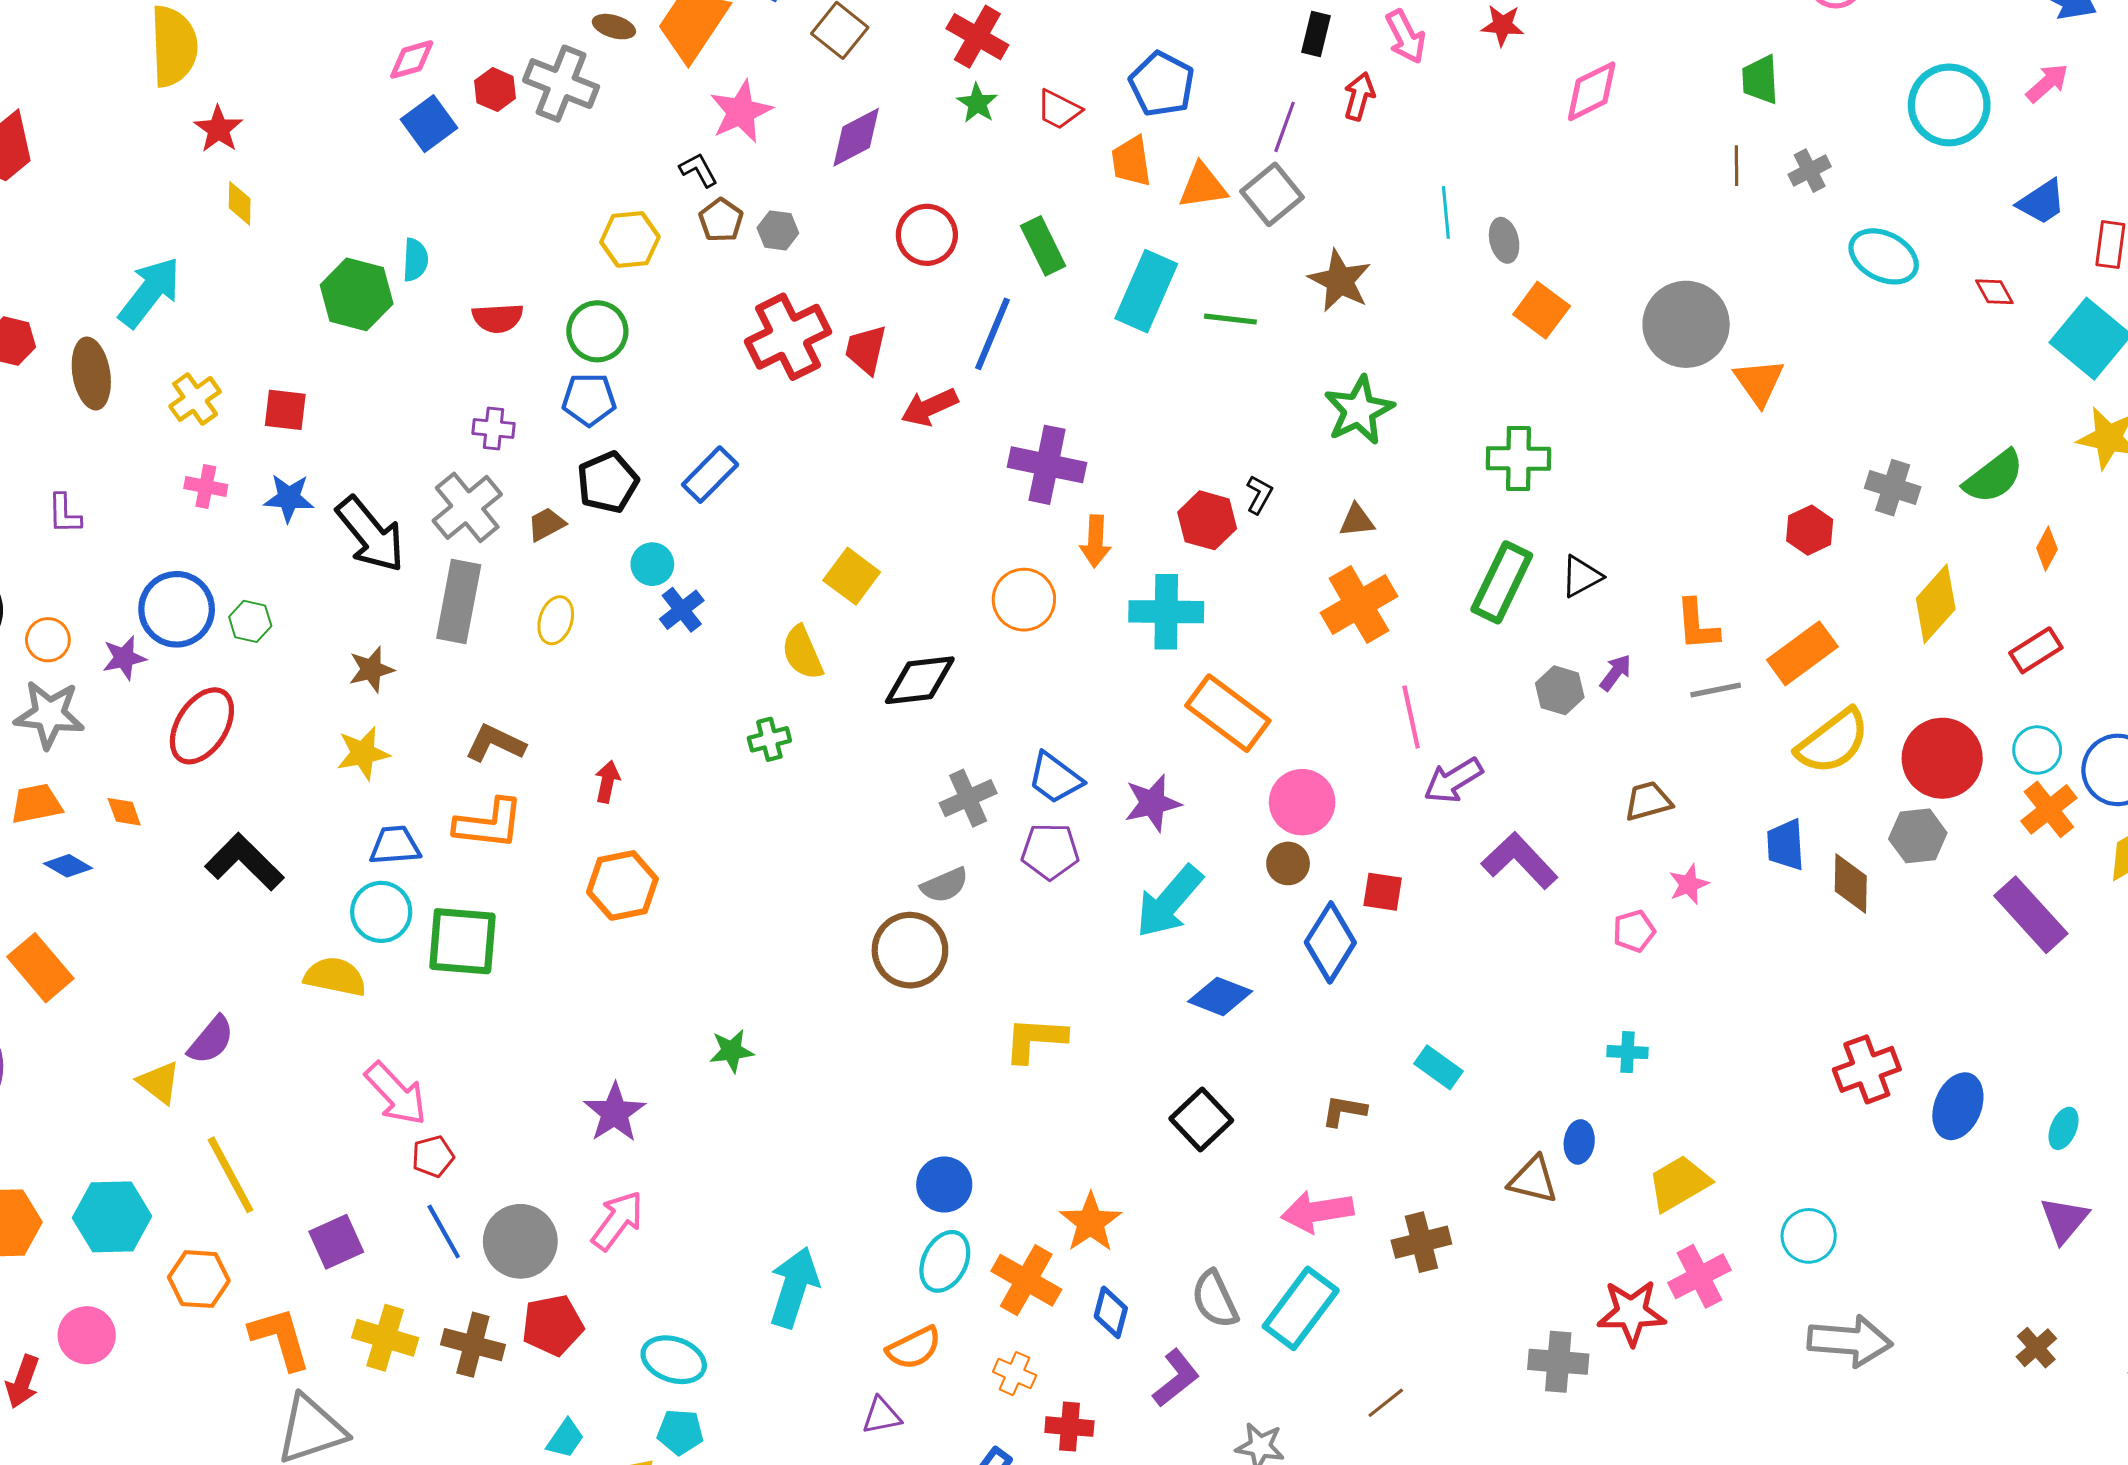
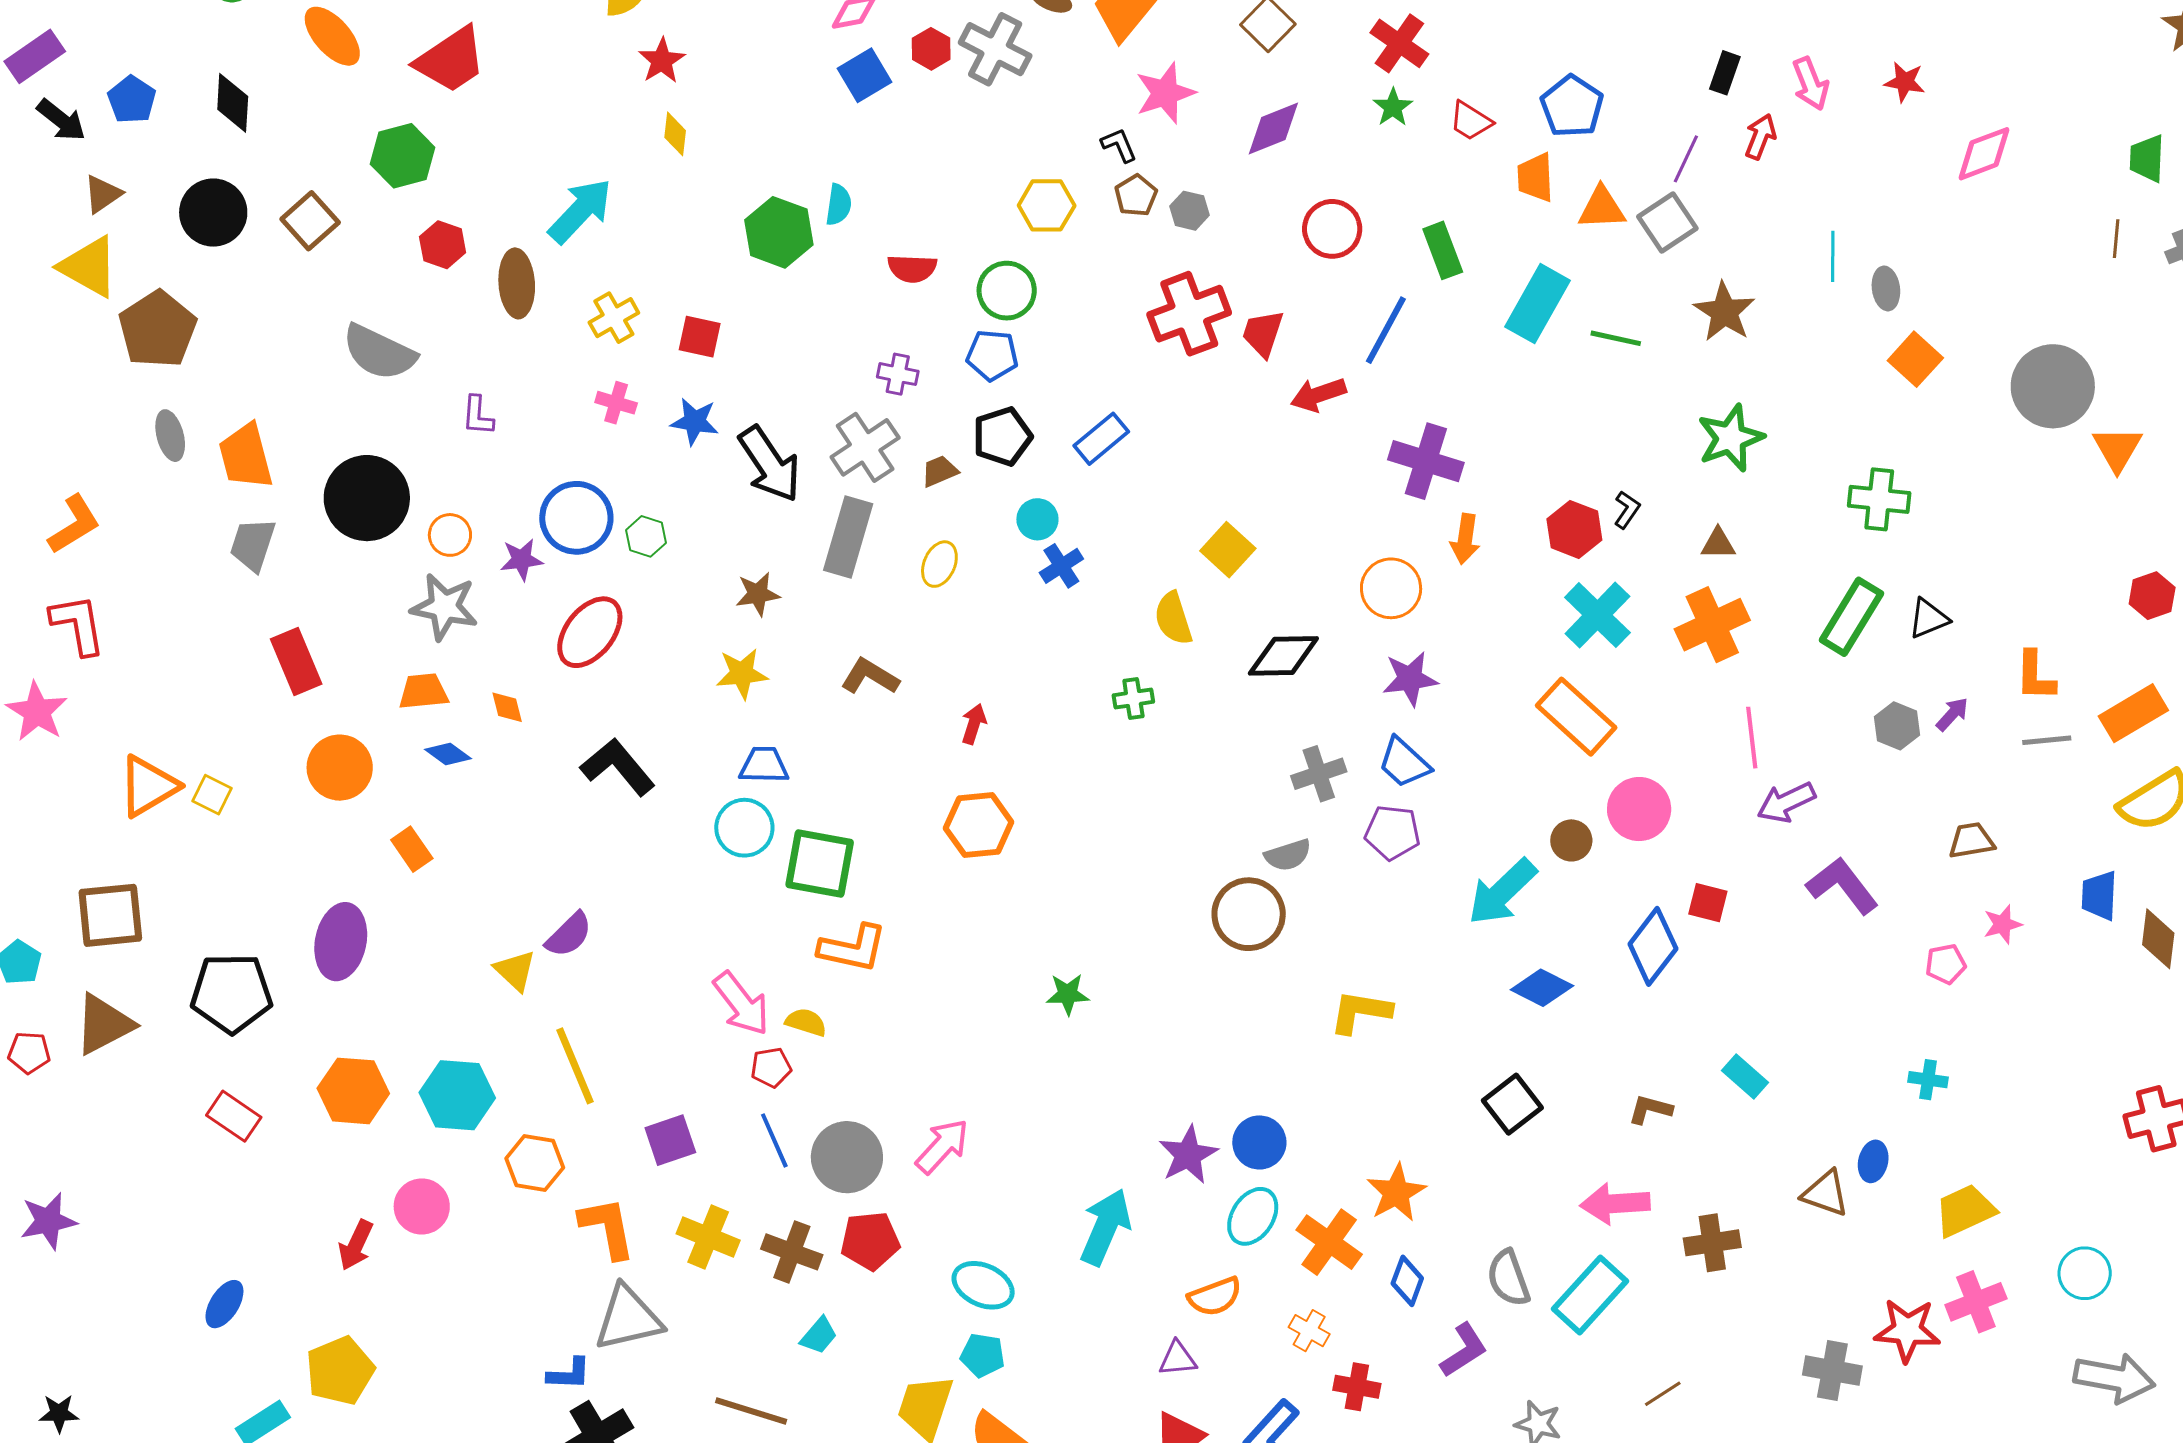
cyan cross: (1166, 612) -> (1597, 615), moved, turned 38
purple star: (1153, 803) -> (1410, 679), moved
orange L-shape: (489, 824) -> (853, 948), moved
brown circle: (1288, 863) -> (1571, 840), moved
orange rectangle: (40, 968) -> (412, 849), size x0.7
yellow semicircle: (335, 977) -> (806, 1022), moved, size x0.7
purple star: (615, 1113) -> (1188, 1155), moved
cyan trapezoid: (565, 1439) -> (819, 1336), moved

